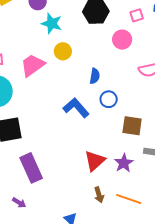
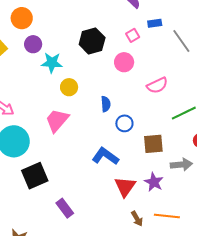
pink trapezoid: (33, 65) -> (57, 120), moved
blue L-shape: (76, 108) -> (105, 156), moved
purple rectangle: (31, 168) -> (65, 208), size x0.7

